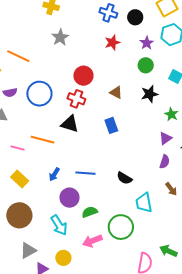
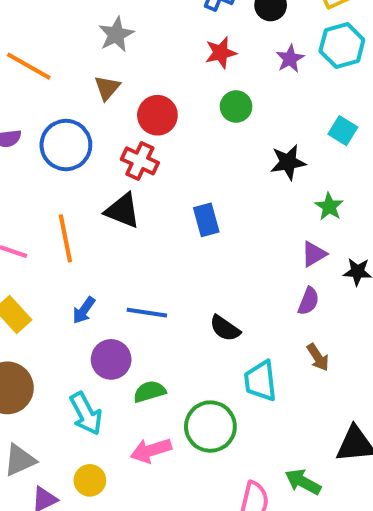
green circle: (146, 65) -> (236, 107), moved
brown triangle: (116, 92) -> (107, 88), moved, turned 40
orange line: (43, 140) -> (65, 238), turned 60

